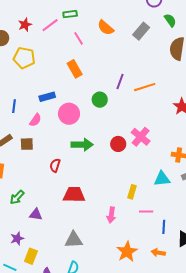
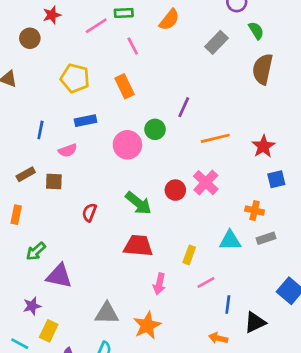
red star: (25, 25) -> (52, 15), moved
orange semicircle: (106, 28) -> (169, 20), moved, turned -96
yellow pentagon: (24, 58) -> (75, 78), moved
orange line: (145, 87) -> (215, 138), moved
pink circle: (69, 114) -> (127, 145), moved
pink semicircle: (35, 120) -> (68, 150), turned 32
green arrow: (82, 145) -> (138, 203), moved, turned 35
red trapezoid: (74, 195) -> (138, 246), moved
pink line: (146, 212) -> (206, 282), turned -32
purple triangle: (36, 215) -> (59, 276), size x1.5
orange star: (127, 252) -> (147, 325), moved

